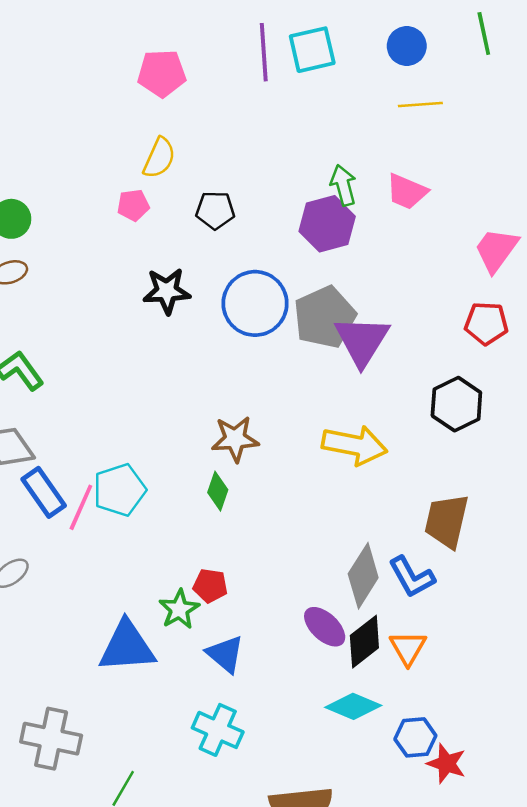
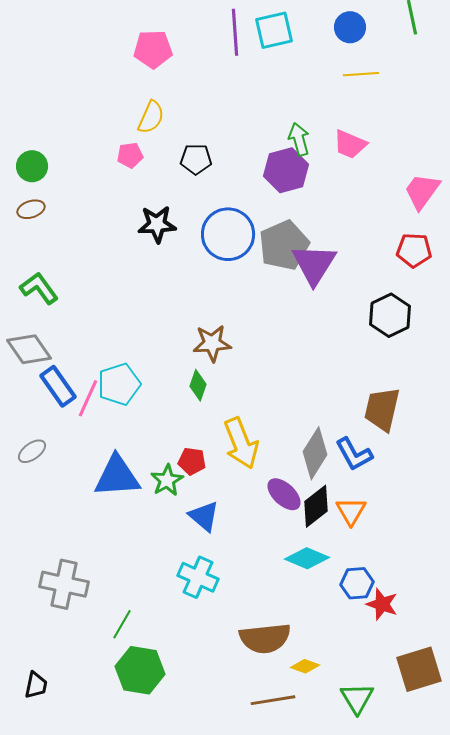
yellow arrow: (354, 445) -> (241, 443), moved, turned 57
blue triangle: (127, 647) -> (117, 476), moved

